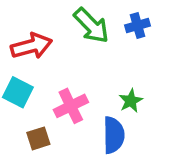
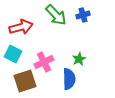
brown square: (38, 138) -> (25, 81), size x1.6

